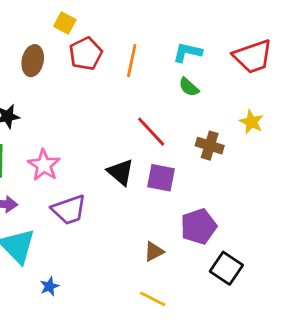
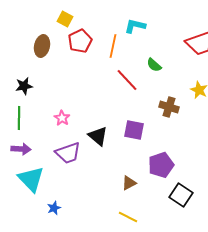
cyan L-shape: (187, 52) -> (135, 26), moved
red line: (151, 132) -> (127, 80), moved
pink star: (44, 165) -> (62, 118), moved, size x0.7
black triangle: (121, 172) -> (98, 136), moved

